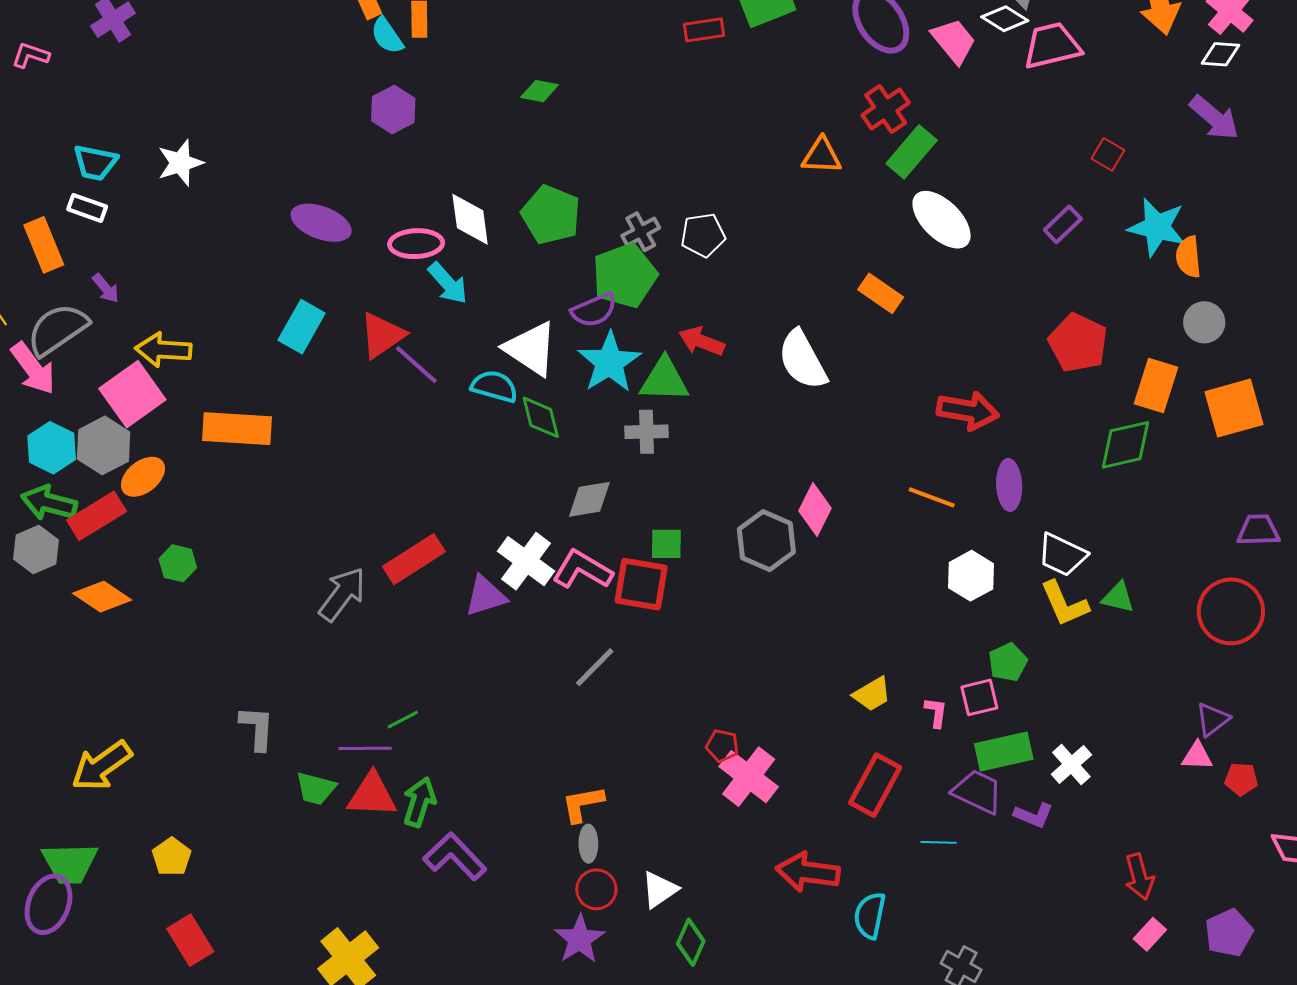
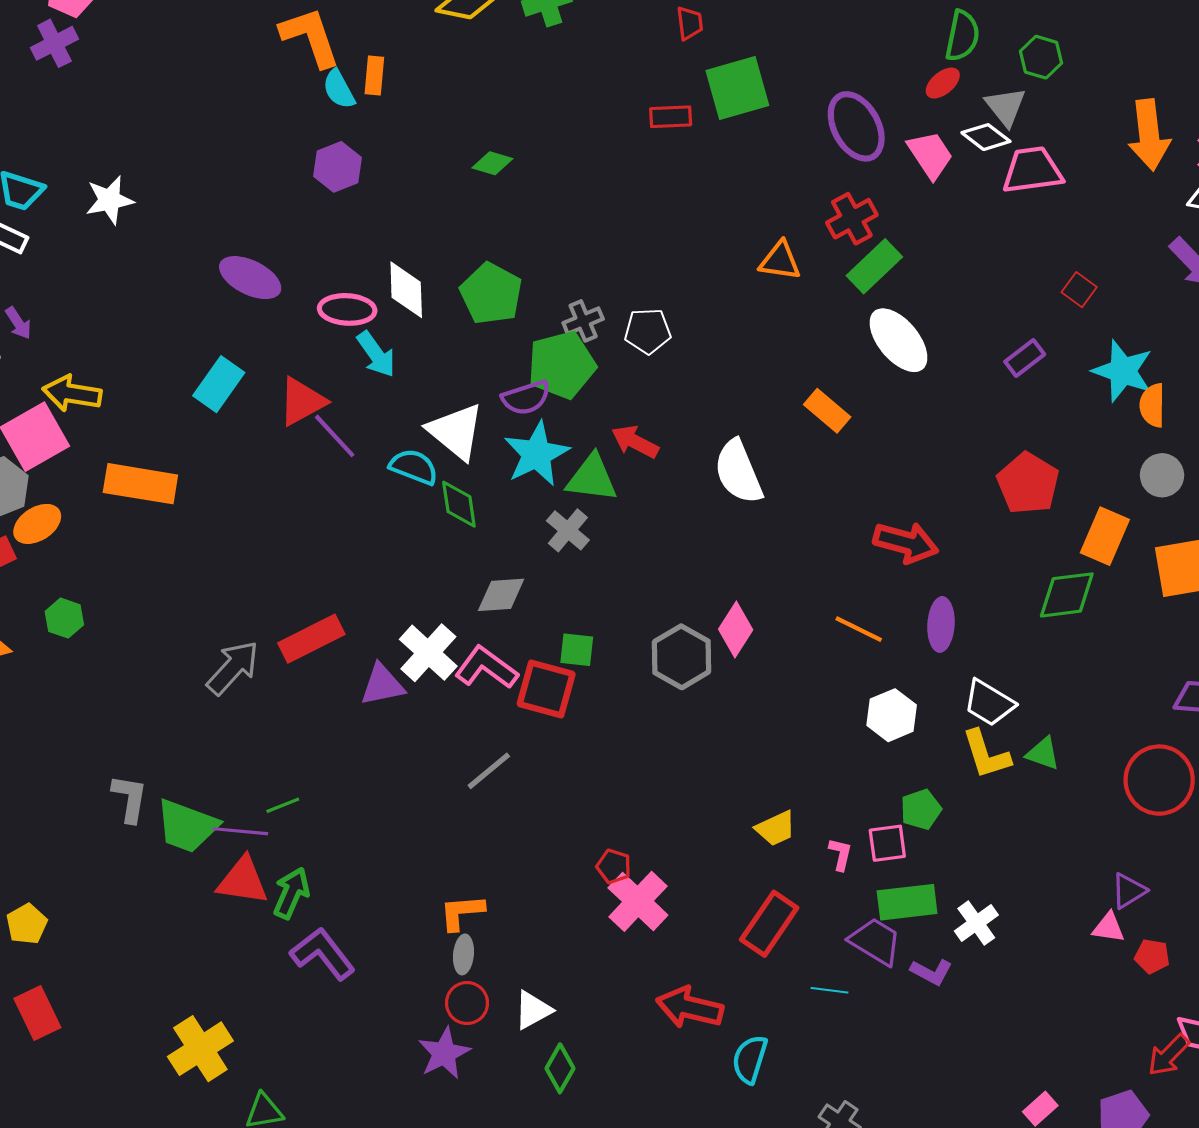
gray cross: (646, 432) -> (568, 530), turned 36
green trapezoid: (316, 789) -> (187, 826), moved, size x1.5
red arrow: (1139, 877) -> (1169, 1055), moved, turned 54

